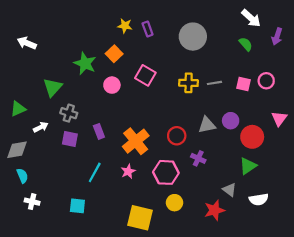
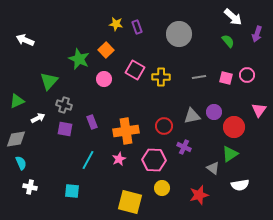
yellow cross: (189, 83) -> (161, 77), moved
orange cross: (136, 141) -> (126, 131), turned 30
gray triangle: (230, 190) -> (213, 168), moved

